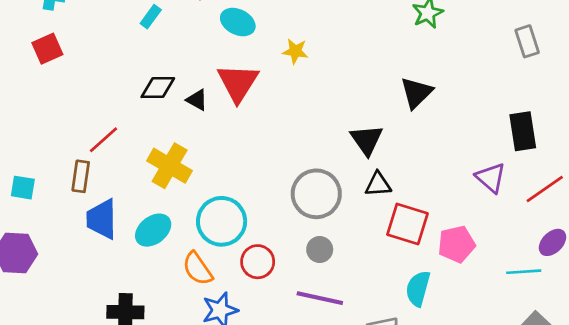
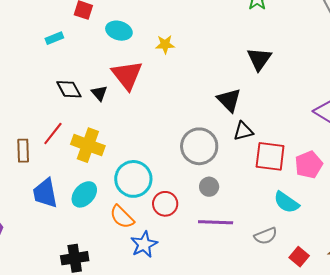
cyan rectangle: (151, 17) -> (54, 38), turned 42
black diamond: (158, 88) -> (69, 89), turned 72
black triangle: (197, 100) -> (99, 93), turned 30
red line: (104, 140) -> (53, 133), moved
brown rectangle: (81, 176) -> (23, 151), moved
cyan semicircle: (418, 289) -> (286, 202), turned -60

